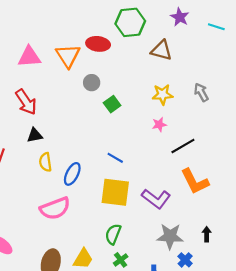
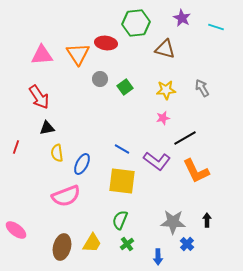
green square: (112, 104) -> (125, 87), moved
purple L-shape: (156, 199) -> (157, 161), moved

